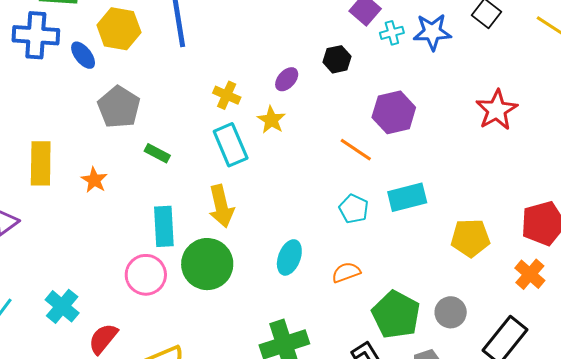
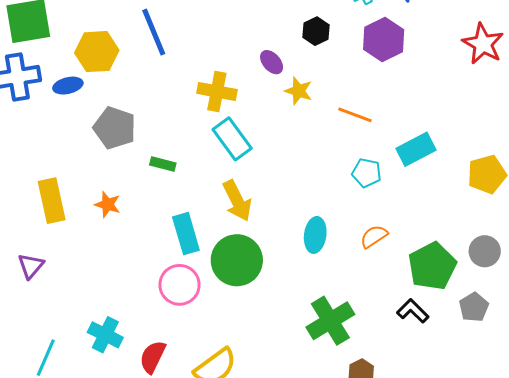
blue ellipse: (83, 55) -> (68, 86), turned -52
purple ellipse: (287, 79) -> (272, 62), turned -70
yellow cross: (227, 95) -> (217, 91), size x1.4
purple hexagon: (394, 112) -> (384, 40), moved
yellow star: (271, 120) -> (299, 91), moved
green pentagon: (396, 315) -> (432, 266), turned 30

